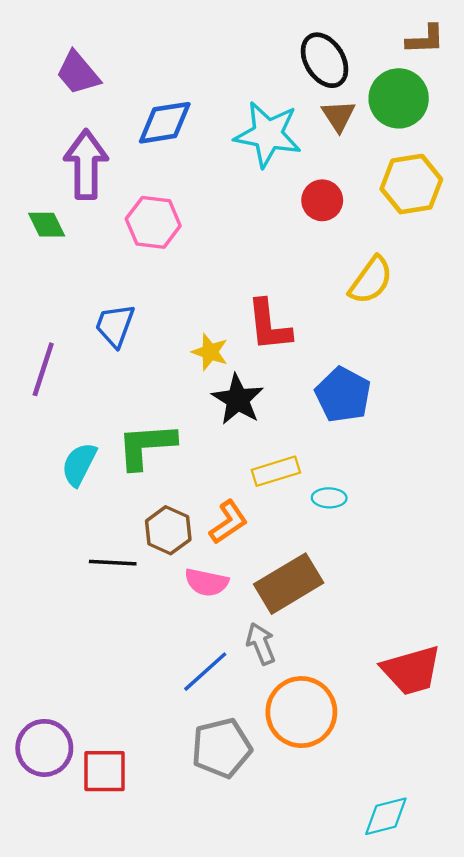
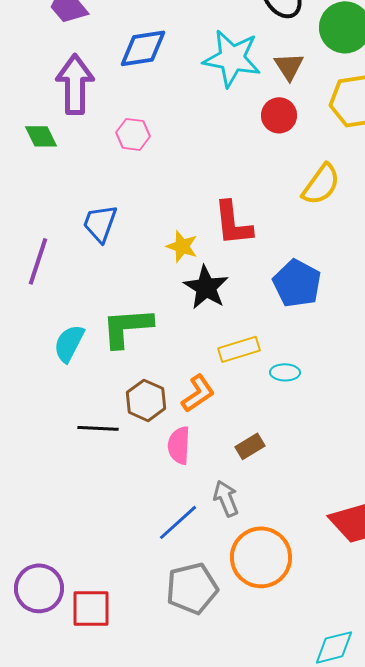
brown triangle: (338, 116) -> (289, 66), moved
pink hexagon: (153, 222) -> (133, 134), size x0.7
pink semicircle: (206, 582) -> (179, 445), turned 81
brown rectangle: (289, 584) -> (250, 446), size x0.5

